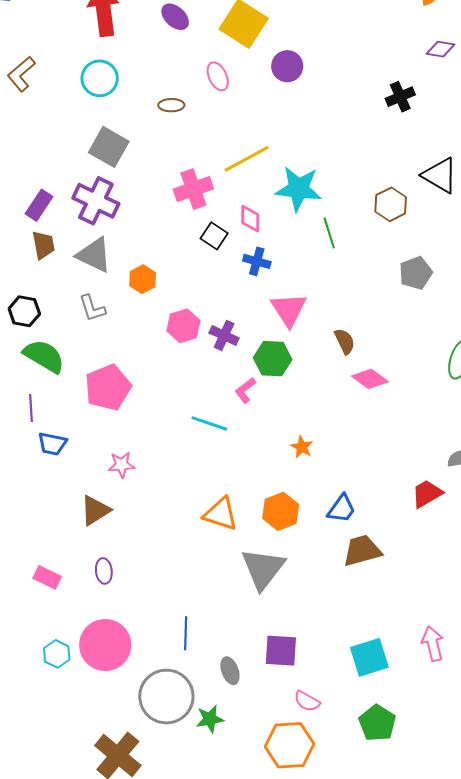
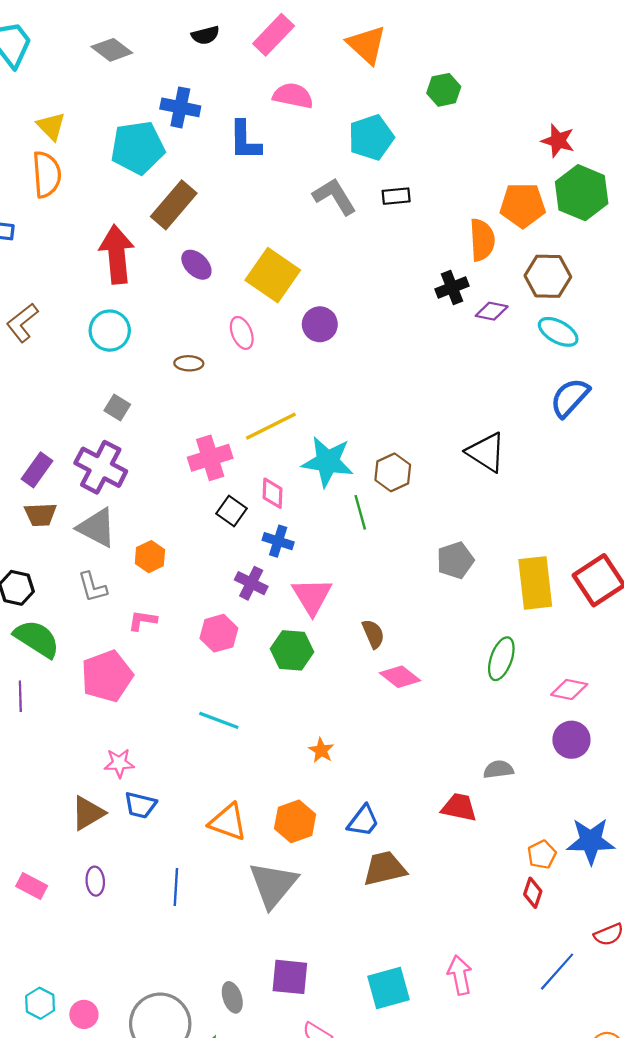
black cross: (400, 97) -> (452, 288), moved
gray square: (109, 147) -> (117, 408), size x0.6
brown hexagon: (391, 204) -> (393, 472), moved
brown trapezoid: (43, 245) -> (40, 515), turned 96
pink hexagon: (183, 326) -> (219, 633), moved
purple cross: (224, 335) -> (251, 583), moved
pink L-shape: (245, 390) -> (143, 620), moved, turned 44
blue trapezoid: (52, 444) -> (140, 805), moved
red trapezoid: (427, 494) -> (459, 807), turned 40
blue line: (186, 633) -> (176, 887), moved
pink circle: (105, 645) -> (84, 1014), moved, size x0.5
cyan hexagon: (57, 654) -> (40, 1003), moved

